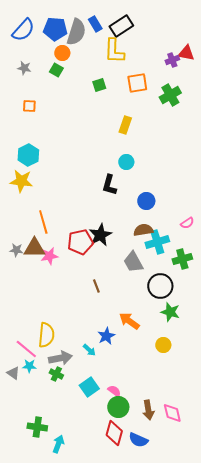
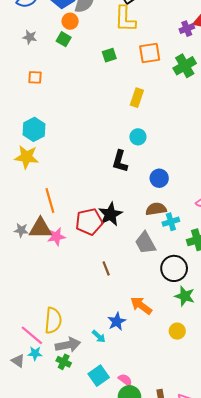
cyan cross: (157, 242) -> (171, 222), size x0.7

